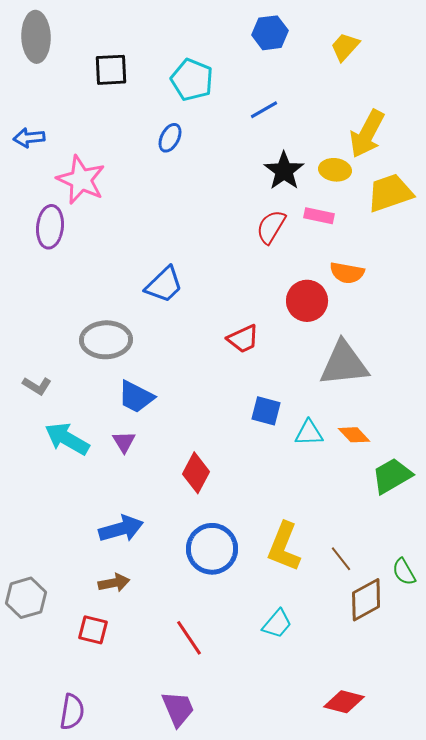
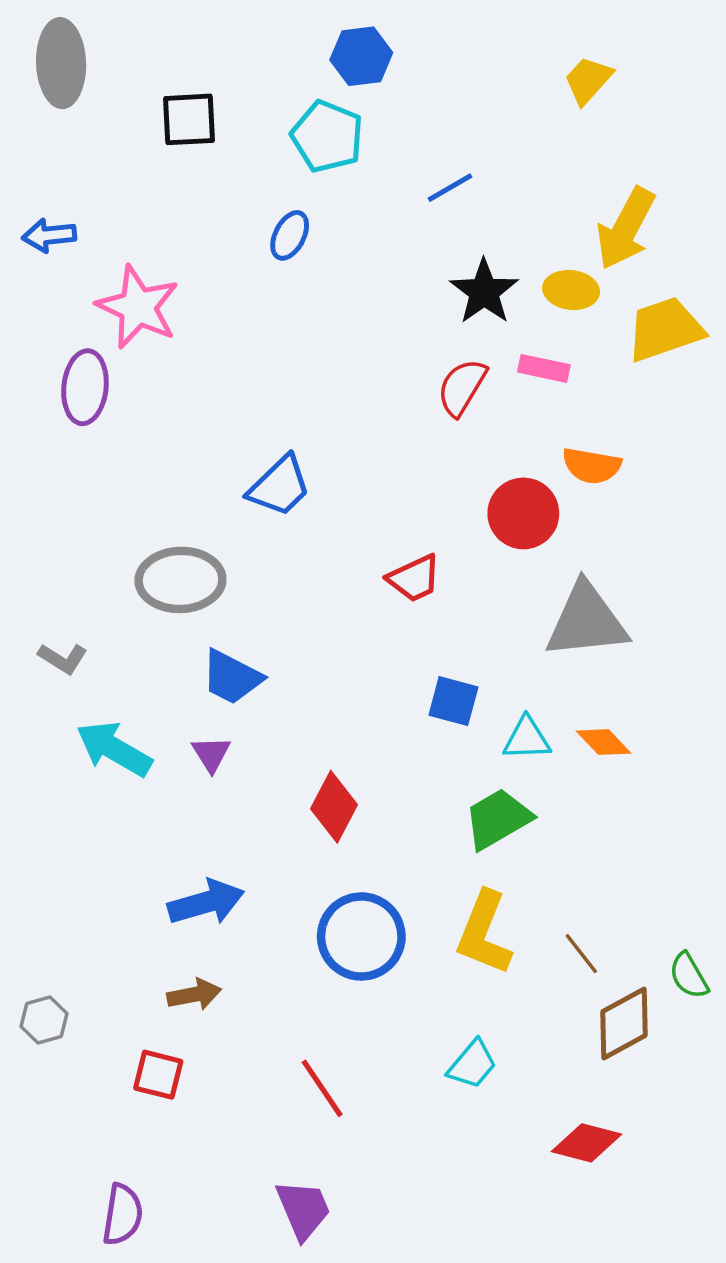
blue hexagon: (270, 33) -> (361, 56), moved
green trapezoid: (392, 476) -> (498, 819), moved
gray hexagon: (26, 598) -> (44, 1020), size x0.7
red diamond: (344, 702) -> (586, 1143), moved

